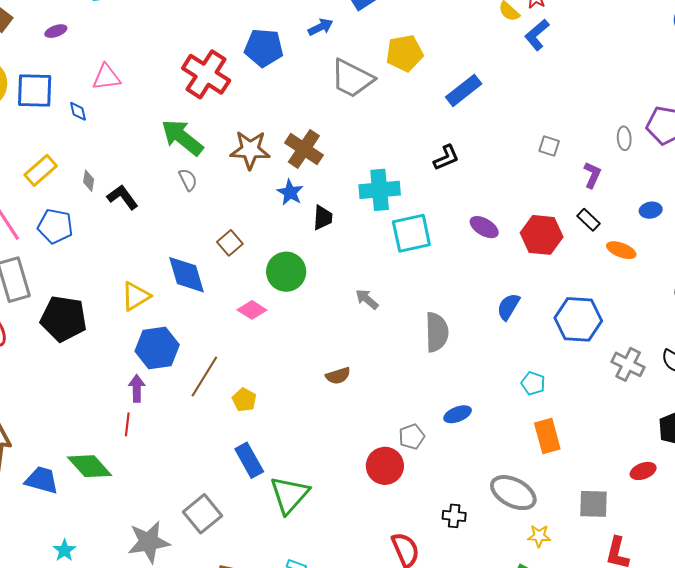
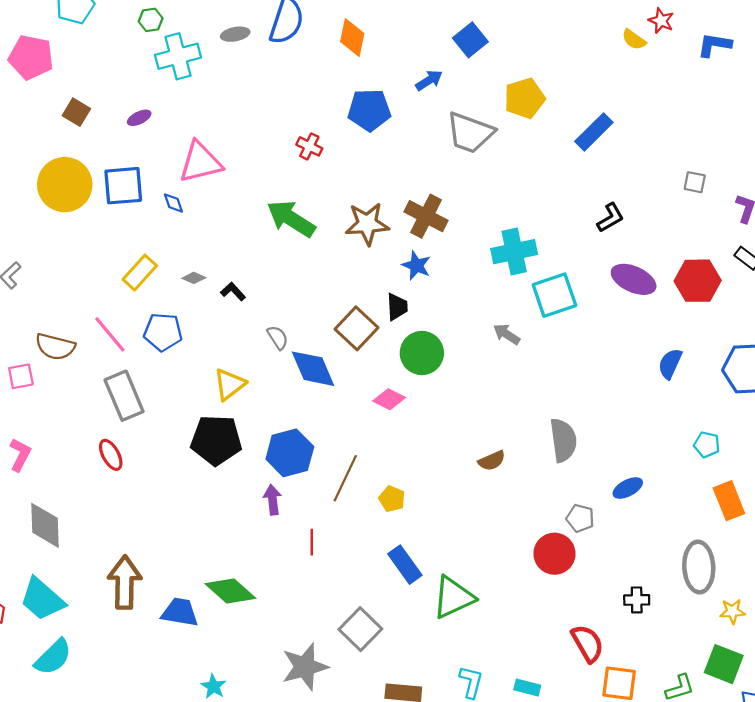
blue L-shape: (537, 35) -> (714, 45), moved, turned 56
red cross: (206, 74) -> (309, 146), size x0.5
pink triangle: (106, 77) -> (200, 162), size x1.4
black L-shape: (446, 158) -> (610, 218), moved
gray semicircle: (188, 180) -> (278, 338), moved
gray diamond: (89, 181) -> (194, 278), turned -70
black L-shape: (123, 197) -> (233, 292), size x0.7
black trapezoid: (323, 218) -> (397, 307), moved
purple ellipse: (484, 227) -> (634, 279), size x1.4
brown square: (230, 243) -> (356, 328), size x1.5
yellow triangle: (136, 296) -> (229, 384), moved
gray arrow: (367, 299) -> (507, 334), moved
black pentagon: (63, 319) -> (216, 440), moved
gray semicircle: (437, 332) -> (563, 440), moved
red line: (127, 424) -> (312, 542), moved
gray pentagon: (412, 437) -> (580, 518), turned -30
gray ellipse: (513, 493) -> (699, 567), turned 66
green triangle: (289, 495) -> (453, 597), turned 30

